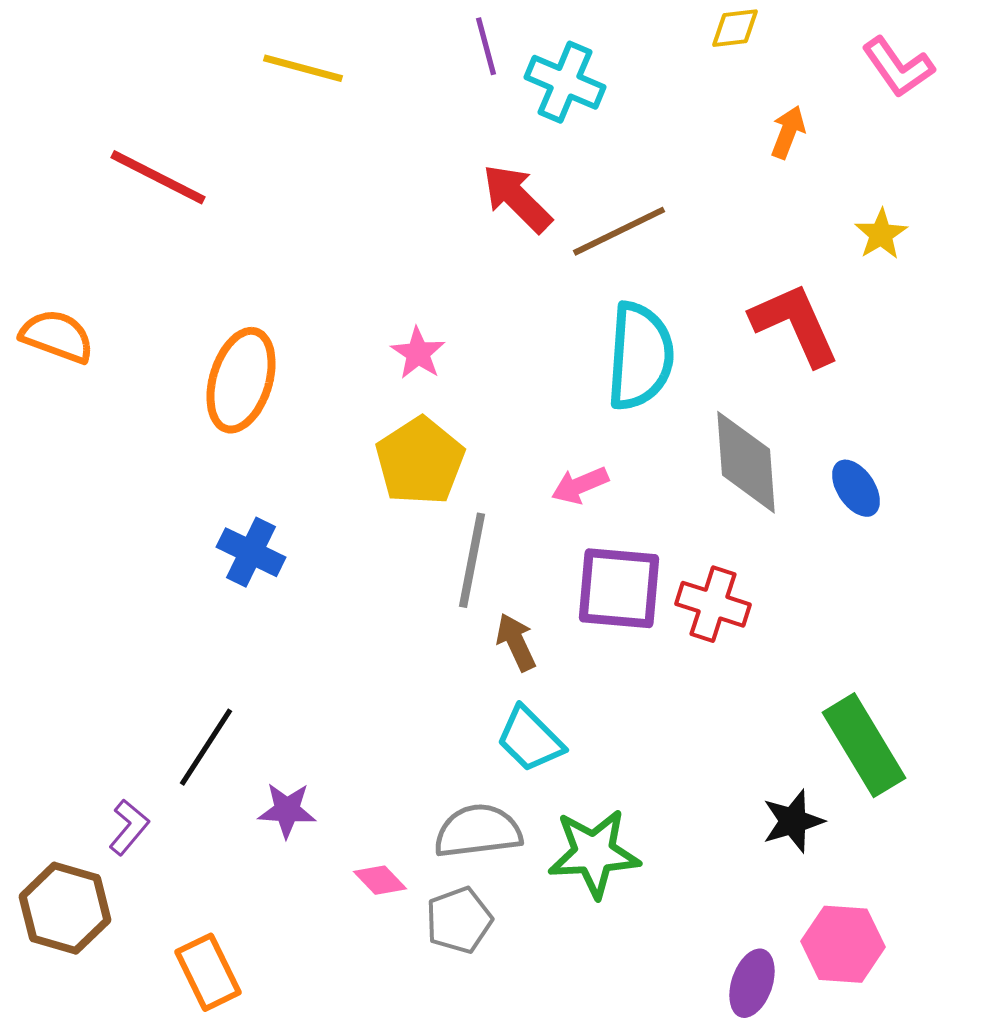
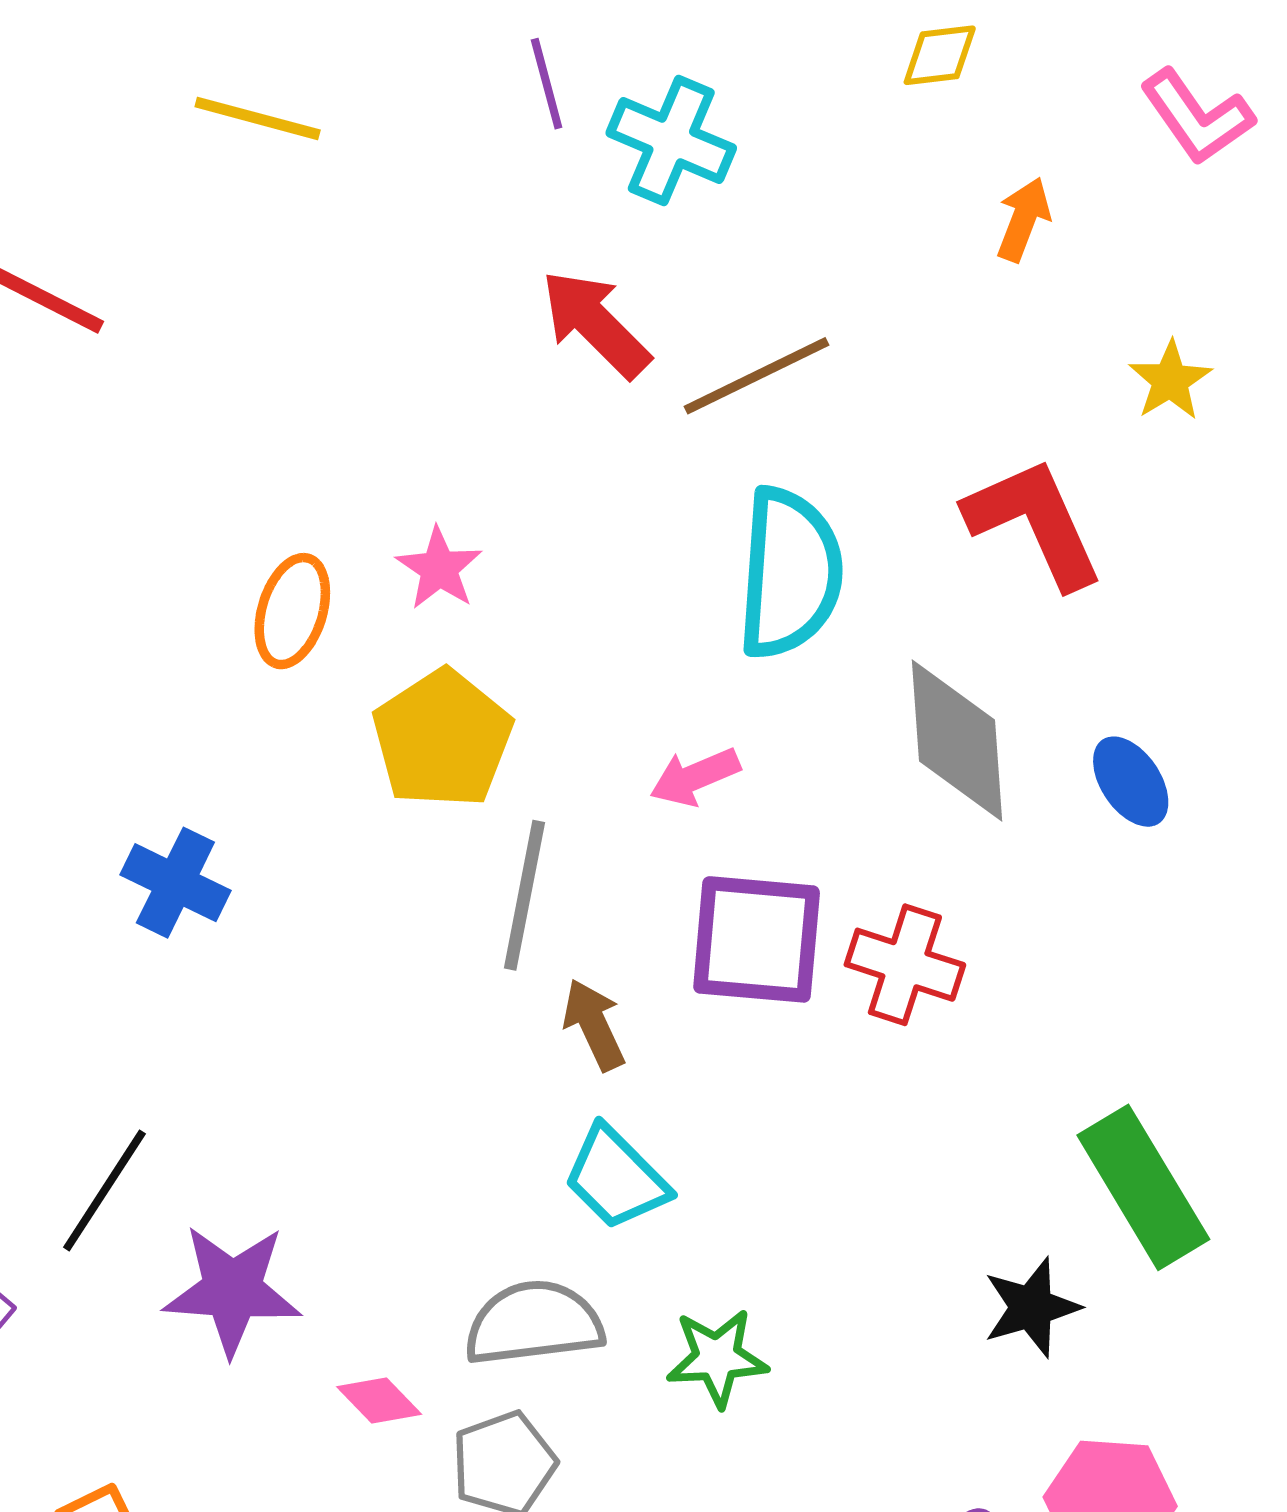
orange ellipse: (241, 380) -> (292, 611), moved, size x0.7
purple star: (287, 810) -> (232, 1290), size x1.5
green star: (594, 853) -> (717, 1358), size x0.7

